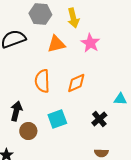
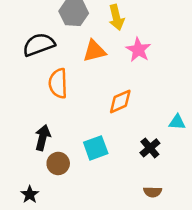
orange semicircle: (42, 81) -> (58, 83), moved

